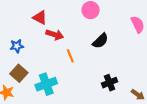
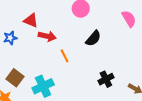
blue star: (17, 46) -> (10, 38), moved

